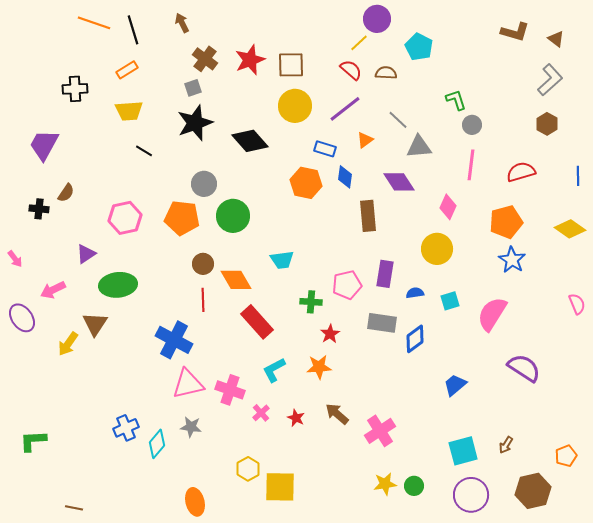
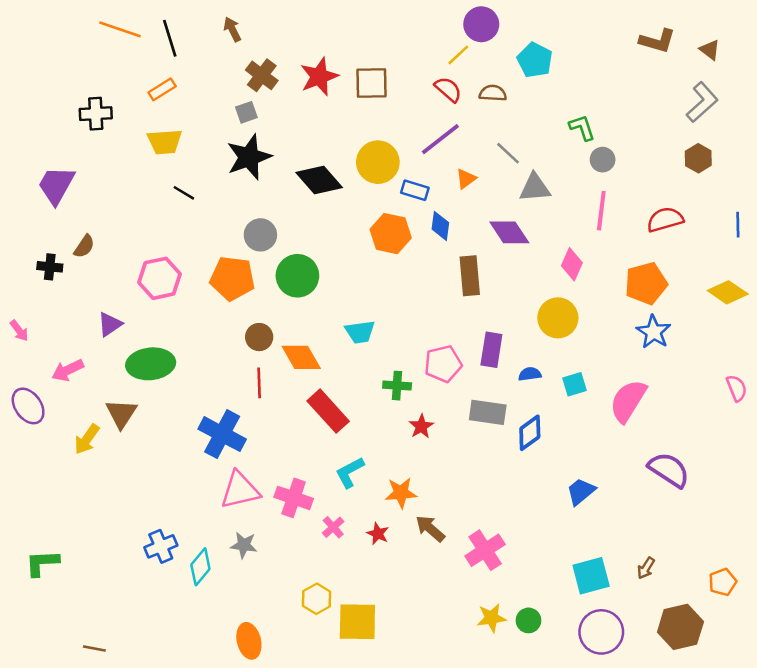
yellow circle: (295, 106) -> (378, 162), moved
orange star: (319, 367) -> (401, 493), moved

